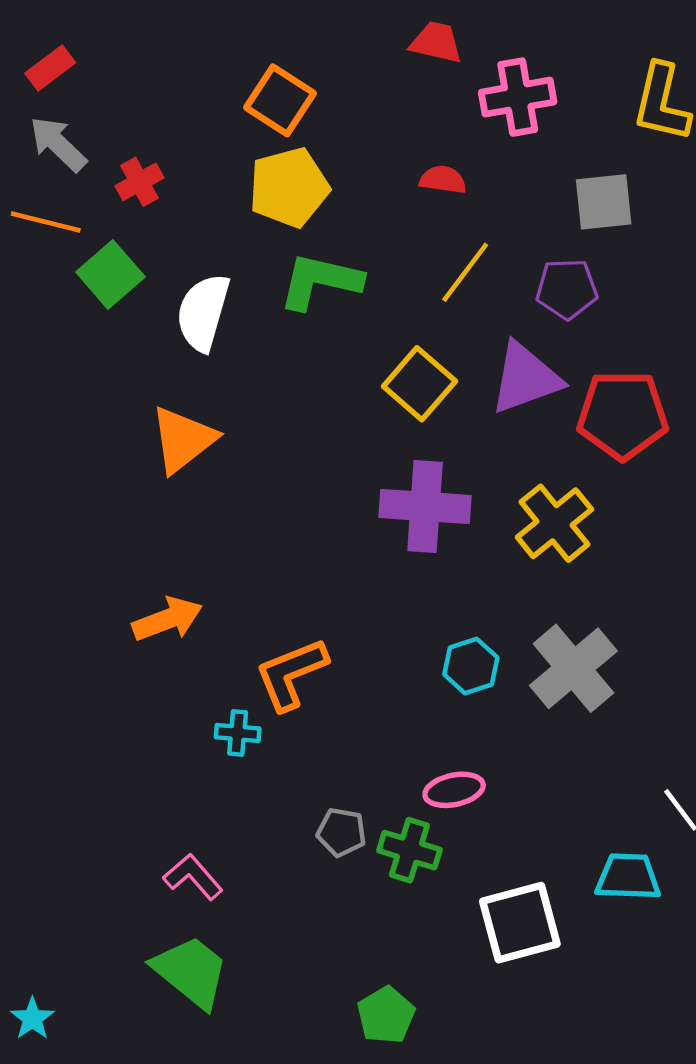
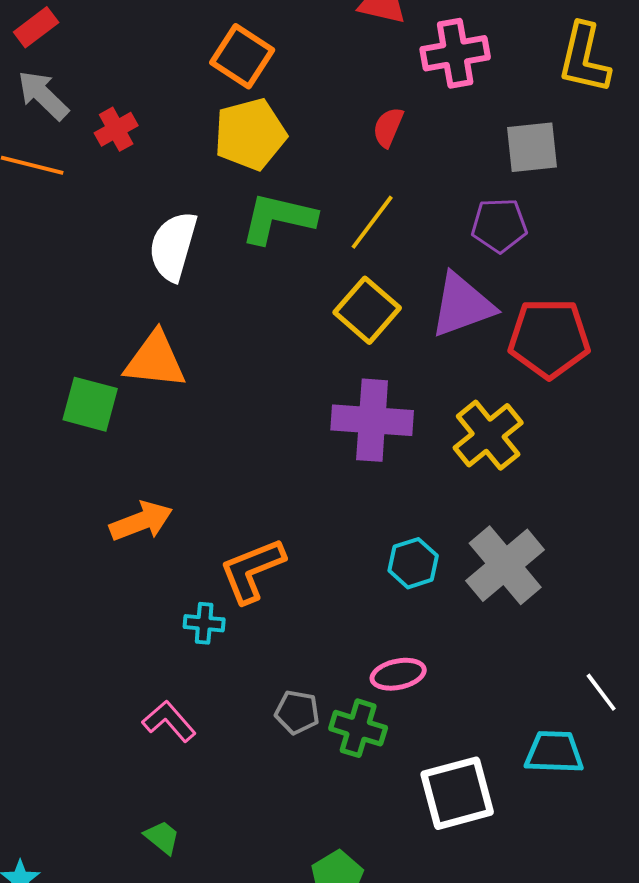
red semicircle: (443, 180) -> (388, 127), turned -75
yellow line: (465, 272) -> (372, 222), moved
green square: (110, 274) -> (90, 404), moved, turned -34
orange triangle: (183, 440) -> (155, 360), turned 44
pink L-shape: (193, 877) -> (169, 721), moved
green trapezoid: (191, 972) -> (162, 837), size x0.5

